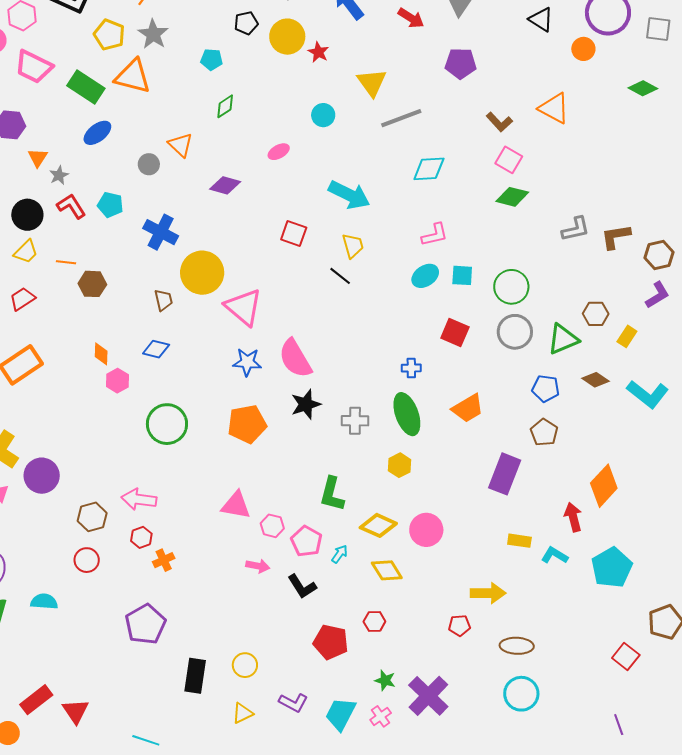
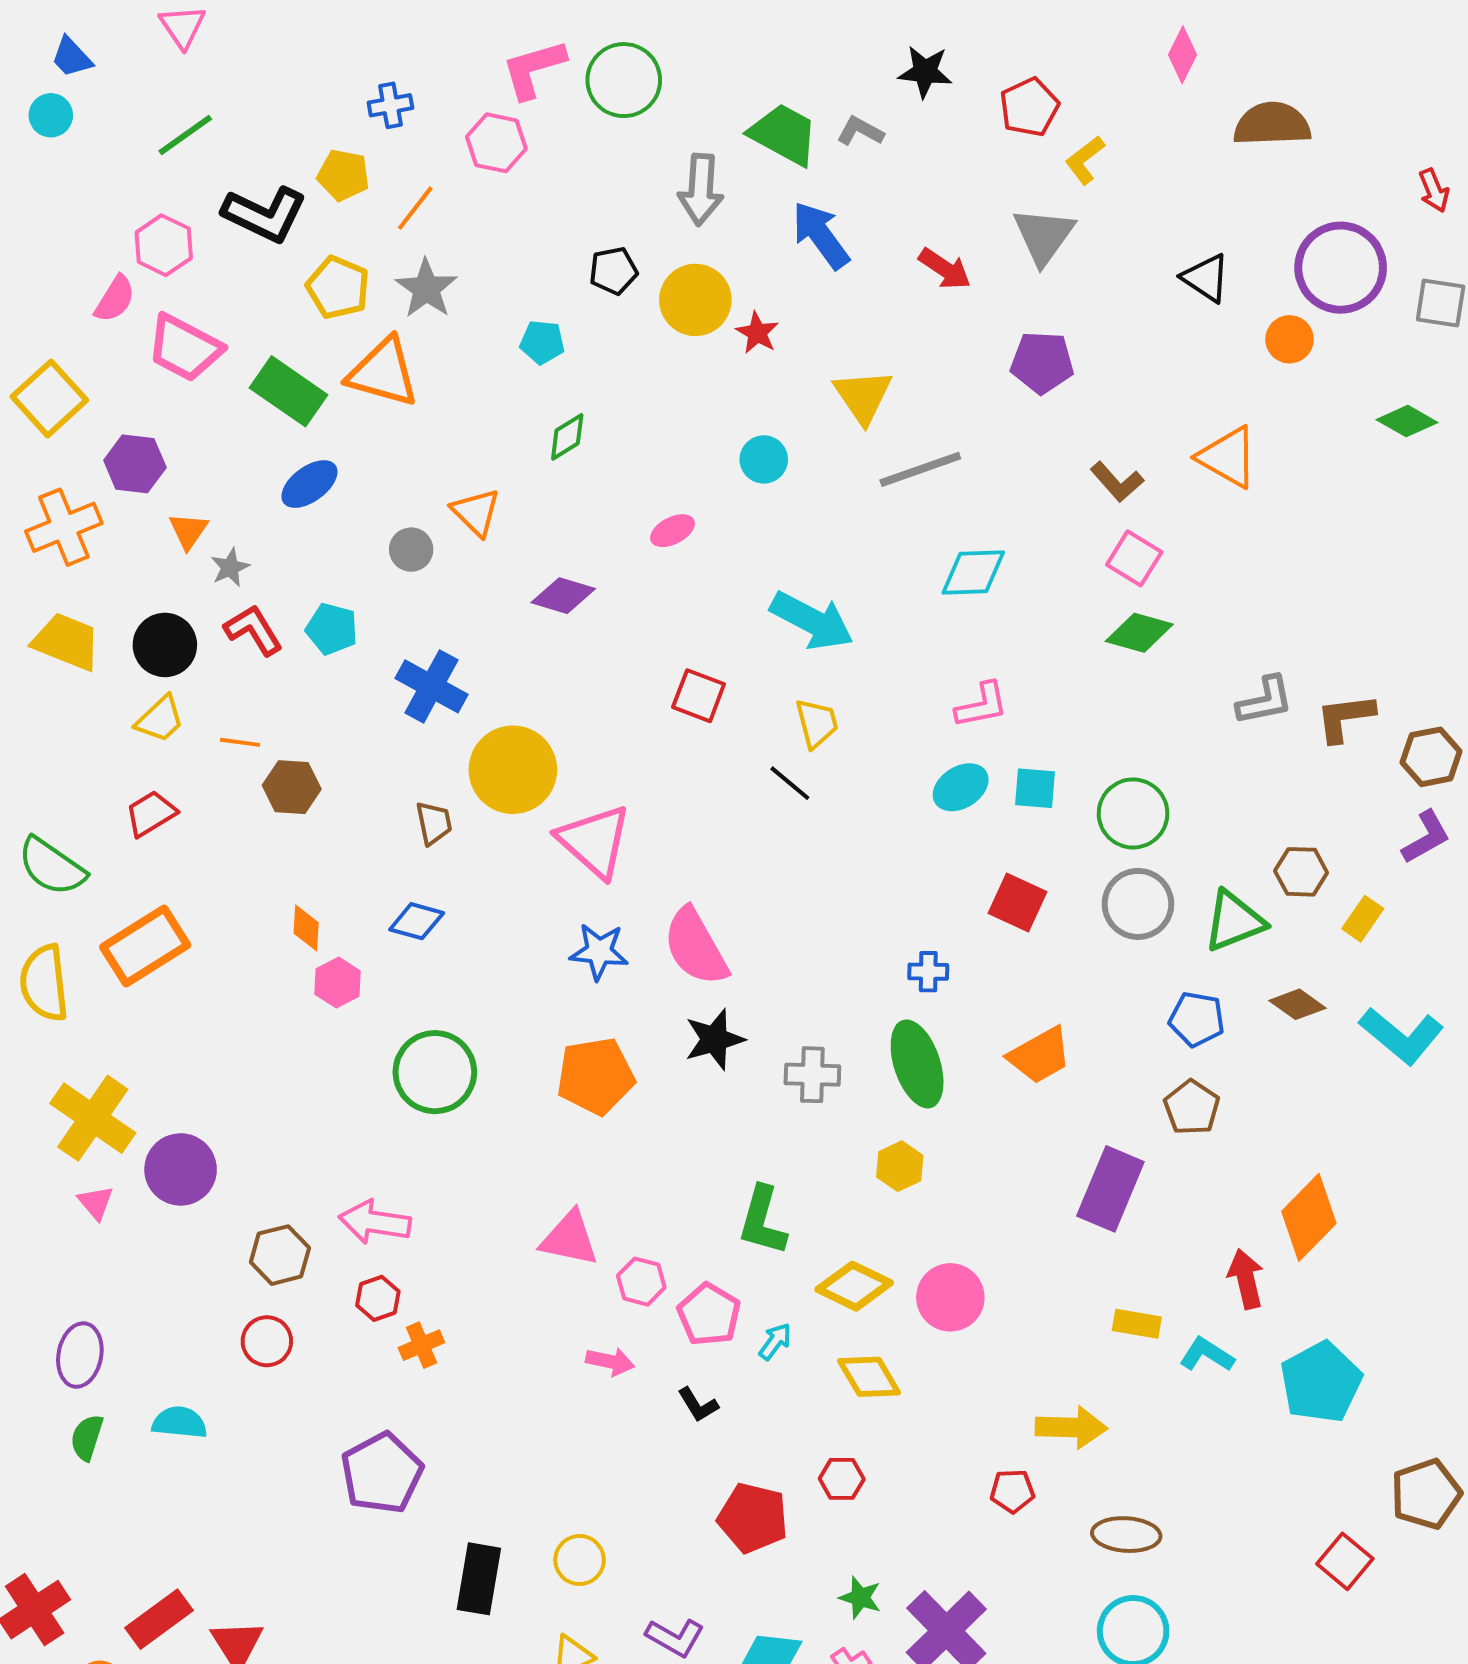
black L-shape: (302, 586) -> (698, 1405), size x0.7

